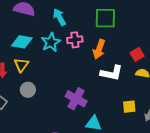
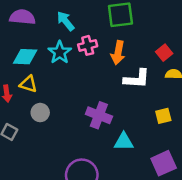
yellow triangle: (21, 65) -> (28, 84), turned -42

